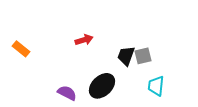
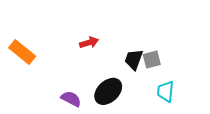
orange rectangle: (21, 49) -> (22, 52), size x1.4

